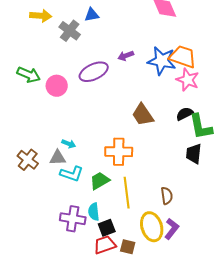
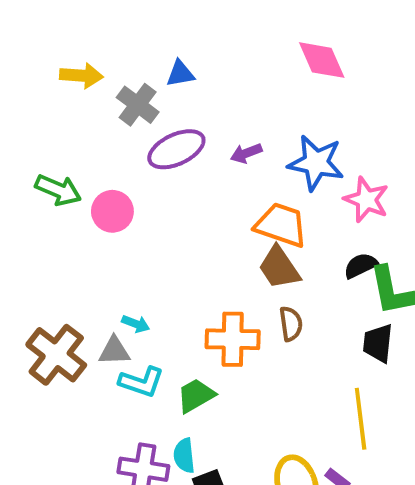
orange trapezoid: (183, 57) -> (281, 225), moved
purple ellipse: (94, 72) -> (176, 149), moved
brown cross: (28, 160) -> (56, 355), size x1.4
yellow line: (127, 193) -> (361, 419), moved
brown semicircle: (167, 196) -> (291, 324), moved

